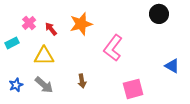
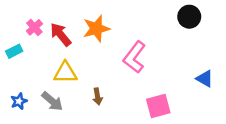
red arrow: (51, 29) -> (61, 35), size x1.5
yellow triangle: (44, 56) -> (65, 73), moved

